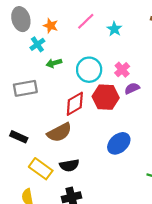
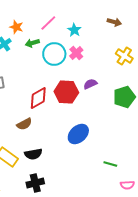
green arrow: (54, 63) -> (32, 43), moved
cyan circle: (89, 70) -> (54, 54), moved
pink cross: (122, 70) -> (76, 53), moved
brown semicircle: (59, 132) -> (24, 124), size x0.7

